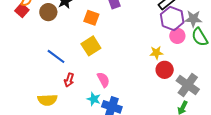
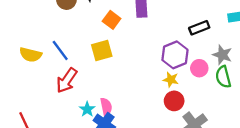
purple hexagon: (172, 18) -> (175, 55), moved
red arrow: (69, 80) -> (67, 80), size x1.6
pink semicircle: (103, 80) -> (106, 107), moved
yellow semicircle: (47, 100) -> (31, 55), moved

